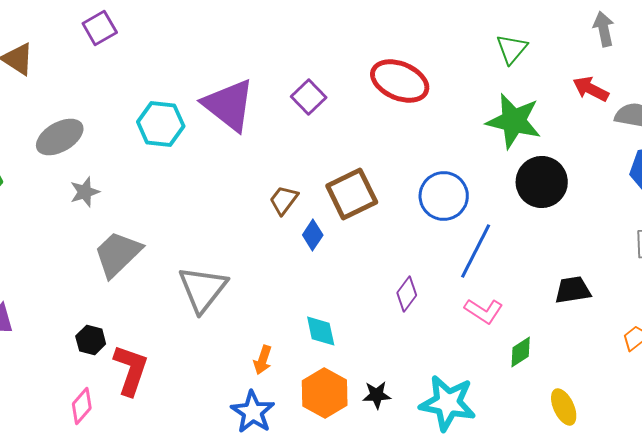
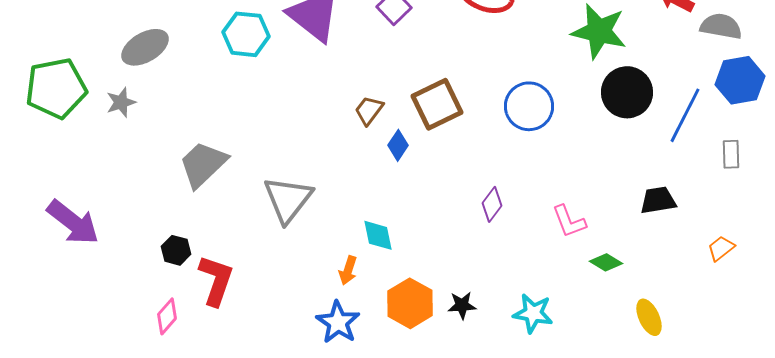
gray star: (85, 192) -> (121, 102), moved
blue line: (476, 251) -> (685, 115), moved
pink L-shape: (484, 311) -> (569, 221), turned 36
cyan diamond: (321, 331) -> (378, 235), moved
green diamond: (521, 352) -> (606, 262), turned 64
cyan star: (448, 403) -> (533, 313), size x0.7

